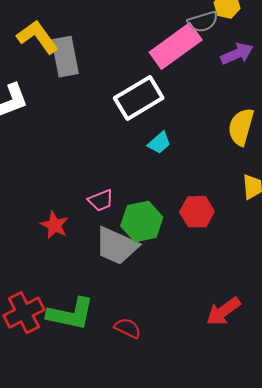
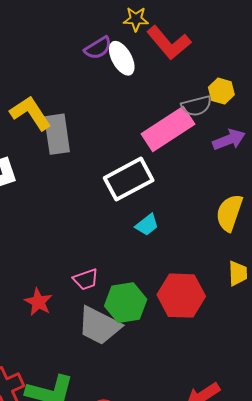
red hexagon: (197, 212) -> (181, 296), size x1.4

